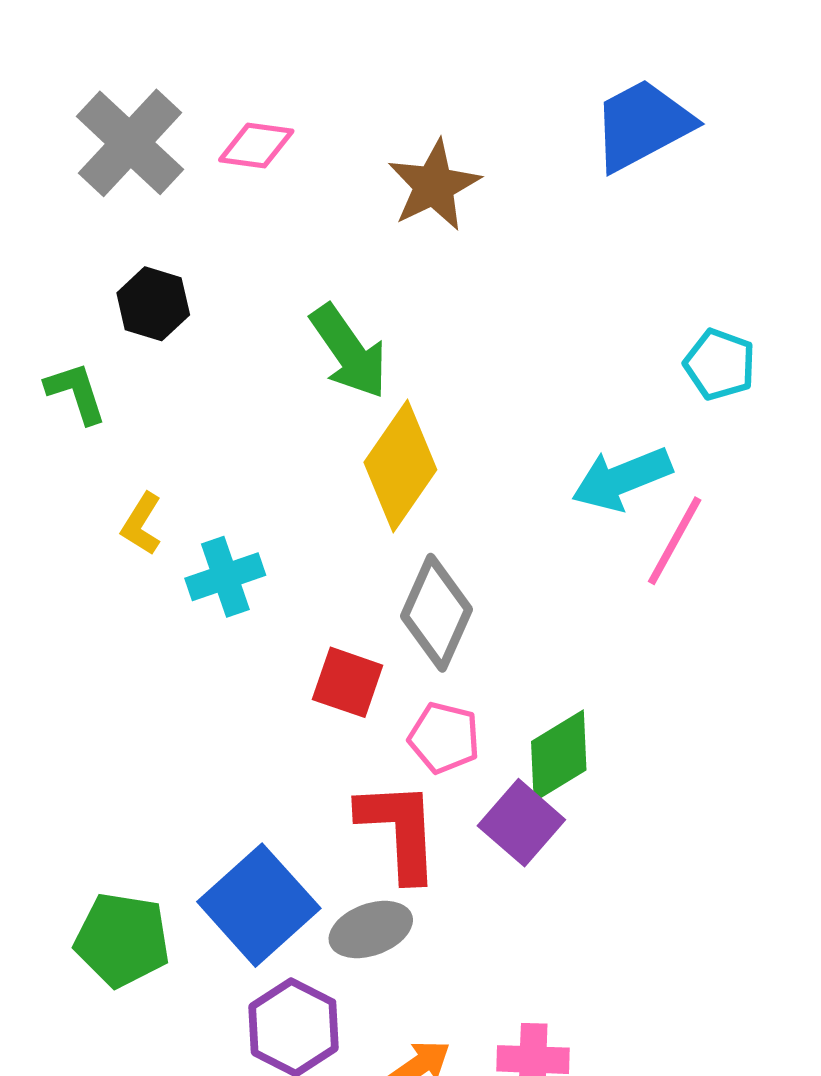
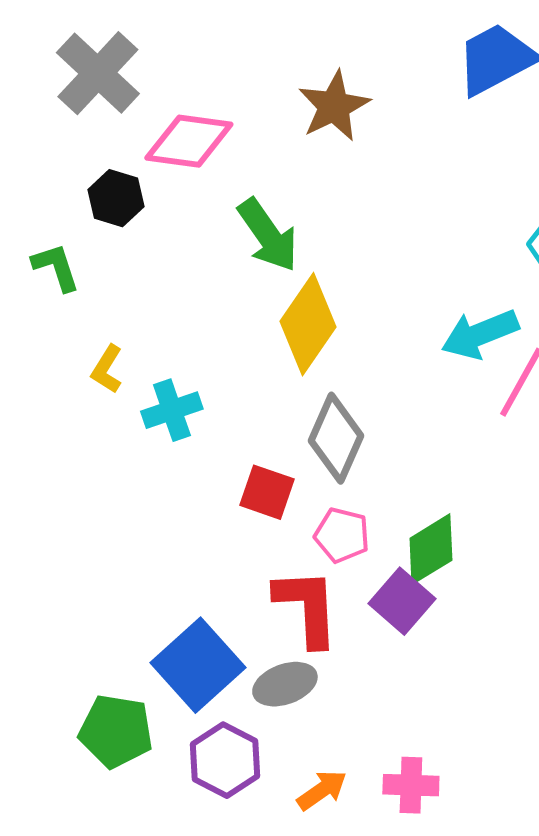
pink diamond: (256, 145) -> (189, 141), moved, size x1.5
green pentagon: (122, 940) -> (116, 731), moved

